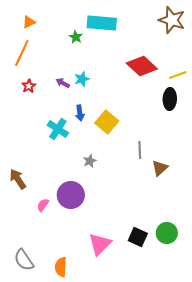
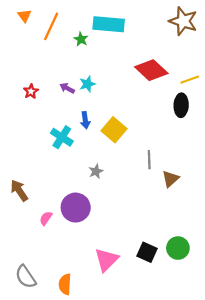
orange triangle: (29, 22) -> (25, 16), moved, turned -40
orange line: (22, 53) -> (51, 26), moved

